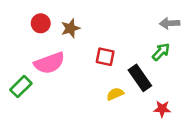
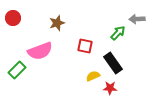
red circle: (41, 23) -> (13, 18), moved
green arrow: (161, 52) -> (118, 33), moved
red star: (162, 109) -> (110, 88), moved

